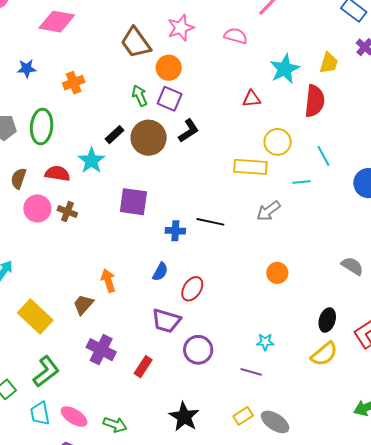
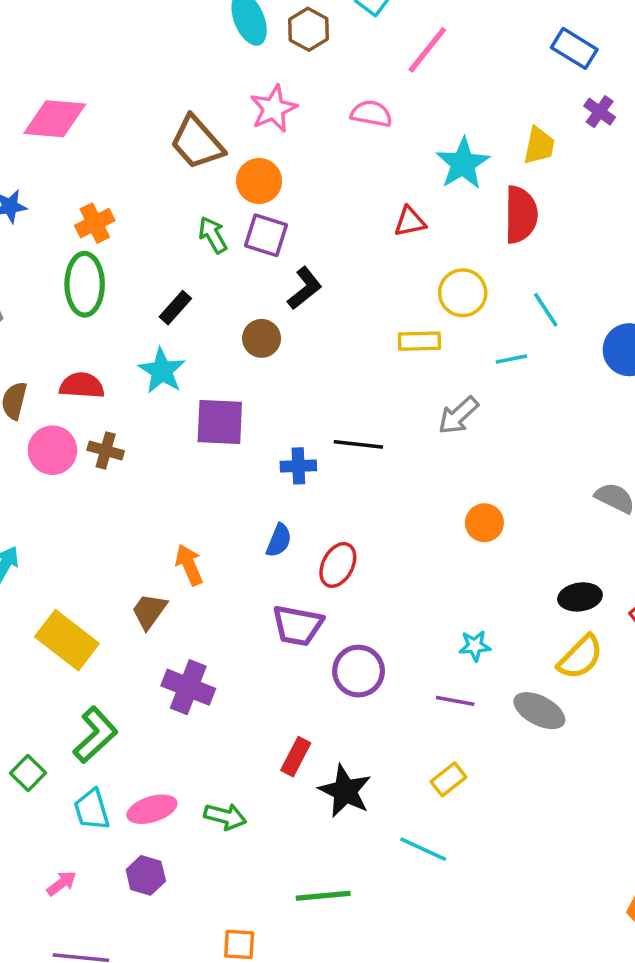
green ellipse: (42, 126) -> (85, 284), moved
brown circle: (149, 138) -> (262, 338), moved, size x0.6
cyan star: (91, 161) -> (162, 371), moved
yellow rectangle: (250, 167) -> (419, 341), size x0.7
black ellipse: (327, 320) -> (580, 597), turned 70
red rectangle: (143, 367) -> (296, 757), moved
pink ellipse: (74, 417) -> (152, 809), turned -44
gray ellipse: (275, 422) -> (539, 711), moved

